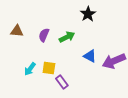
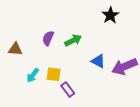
black star: (88, 14) -> (110, 15), moved
brown triangle: (17, 31) -> (15, 49), moved

